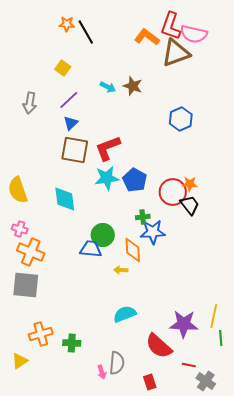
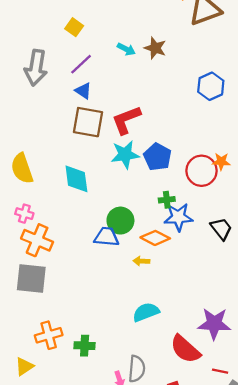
gray arrow: (30, 103) -> (36, 68), size x1.4
blue triangle: (71, 123) -> (83, 91), turned -42
black trapezoid: (190, 205) -> (221, 229), moved
orange diamond: (133, 250) -> (155, 238), turned -60

